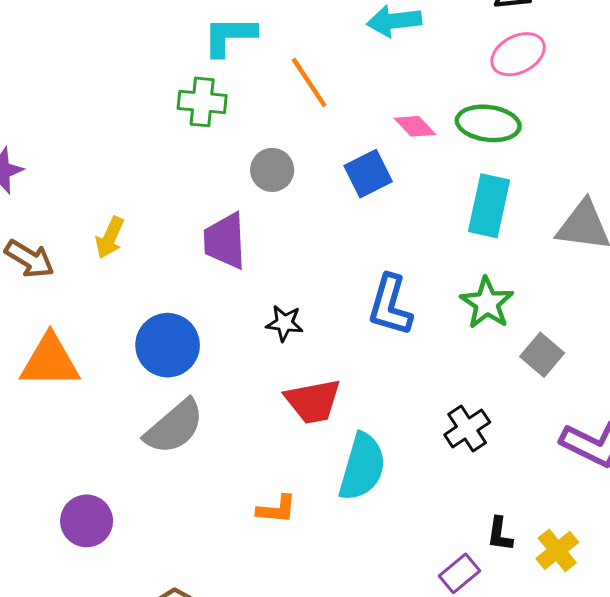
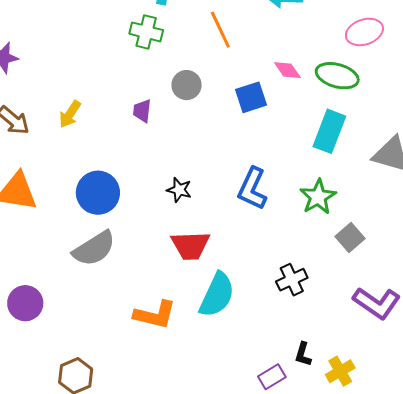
purple trapezoid: (225, 241) -> (142, 111), moved, size x0.6
orange L-shape: (277, 509) -> (155, 315), size x1.5

